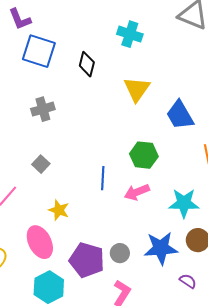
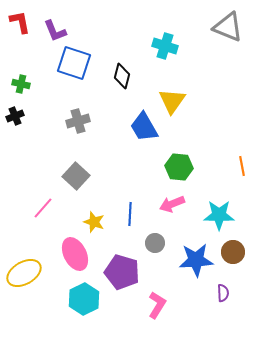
blue trapezoid: (180, 115) -> (144, 127), moved
gray square: (41, 164) -> (76, 176), size x1.5
blue line: (103, 178) -> (130, 214), moved
gray circle: (120, 253) -> (155, 243), moved
purple semicircle: (188, 281) -> (223, 293), turned 54

